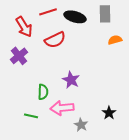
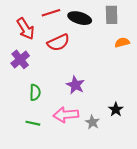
green semicircle: (43, 92) -> (35, 92), moved
black star: (109, 113) -> (116, 109), moved
gray star: (81, 125) -> (92, 122), moved

